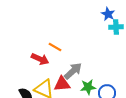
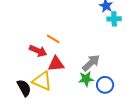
gray arrow: (73, 71) -> (91, 63), moved
red triangle: (62, 84) -> (56, 64), moved

